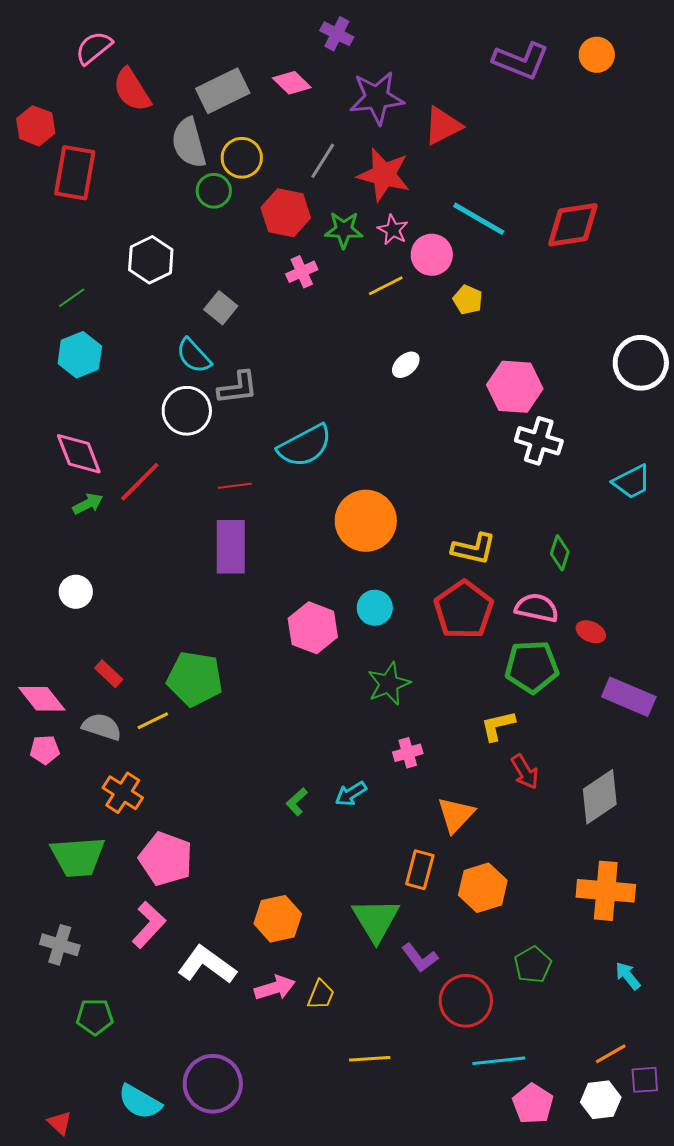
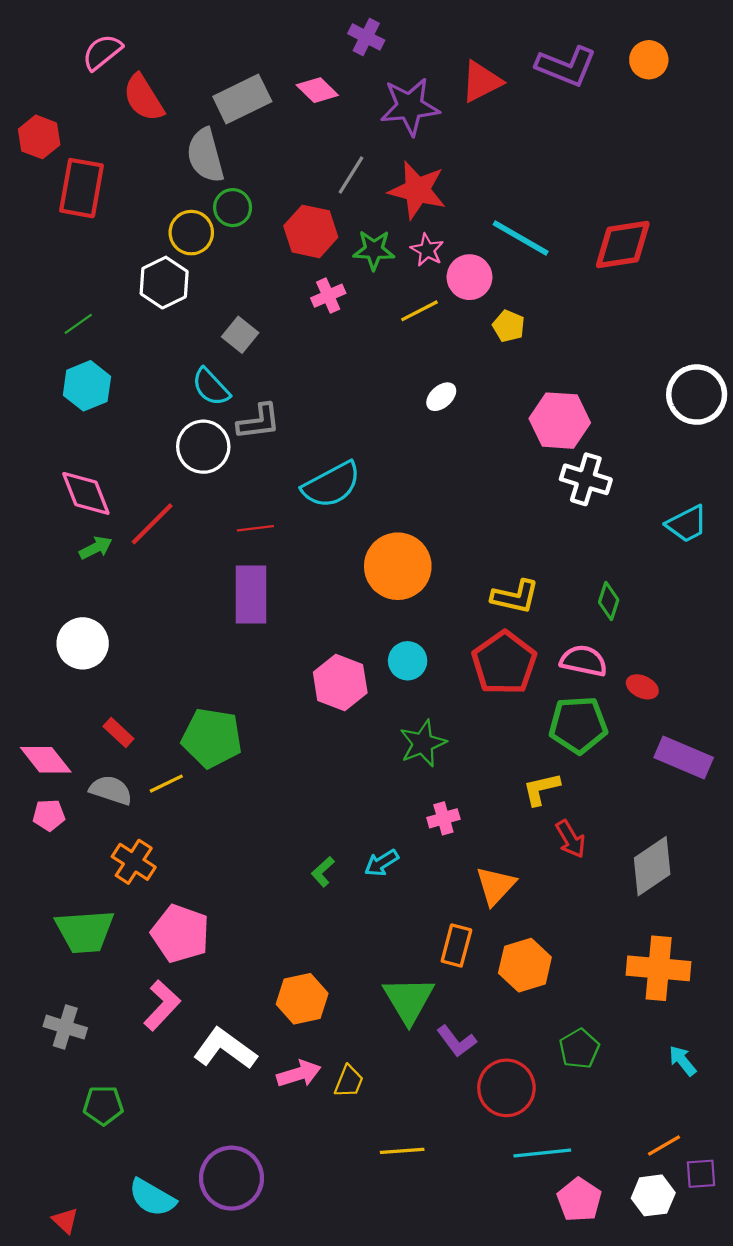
red triangle: (443, 126) -> (481, 82), moved
yellow circle: (242, 158) -> (191, 233), moved
white circle: (76, 592) -> (83, 643), size x1.4

